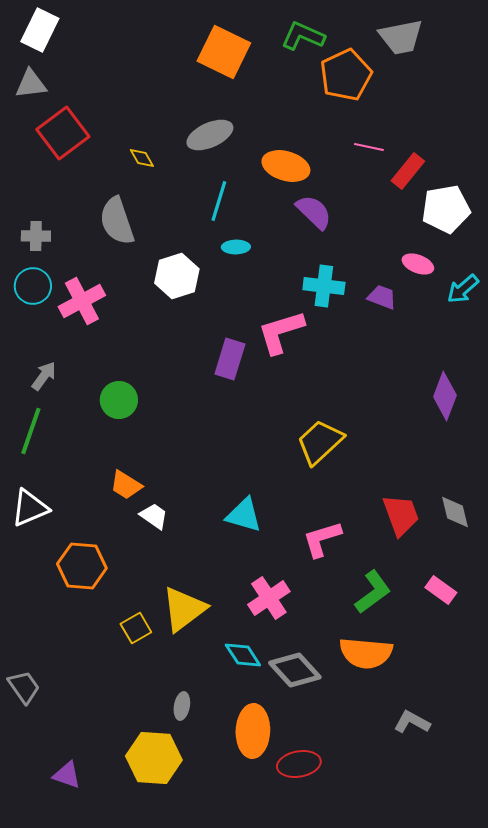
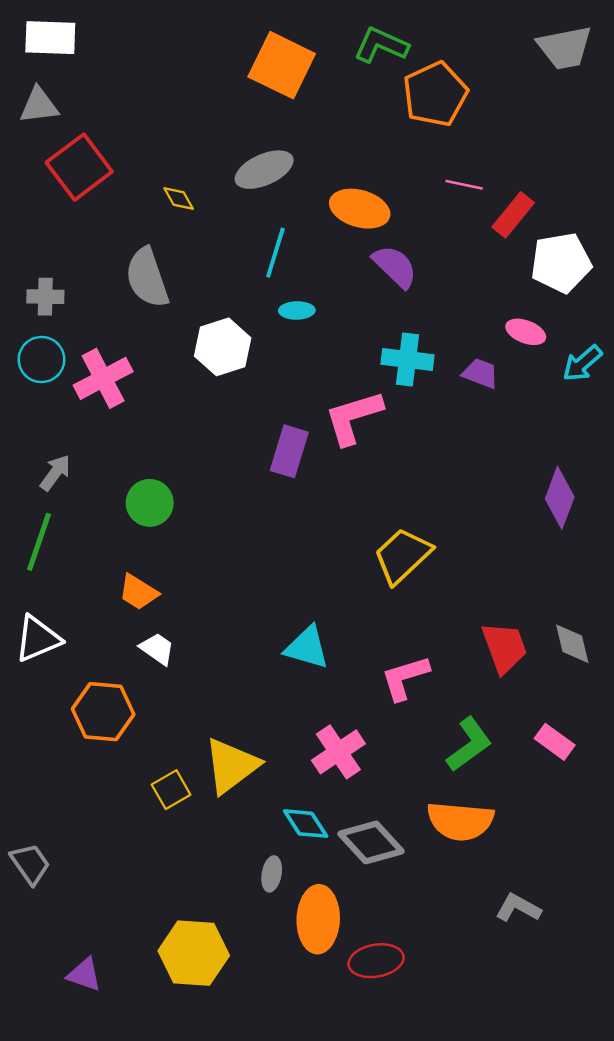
white rectangle: (40, 30) -> (50, 38), turned 66
gray trapezoid: (401, 37) -> (565, 48), moved
orange trapezoid: (126, 485) -> (138, 592), moved
white trapezoid: (154, 516) -> (157, 649), moved
gray ellipse: (182, 706) -> (272, 874), moved

